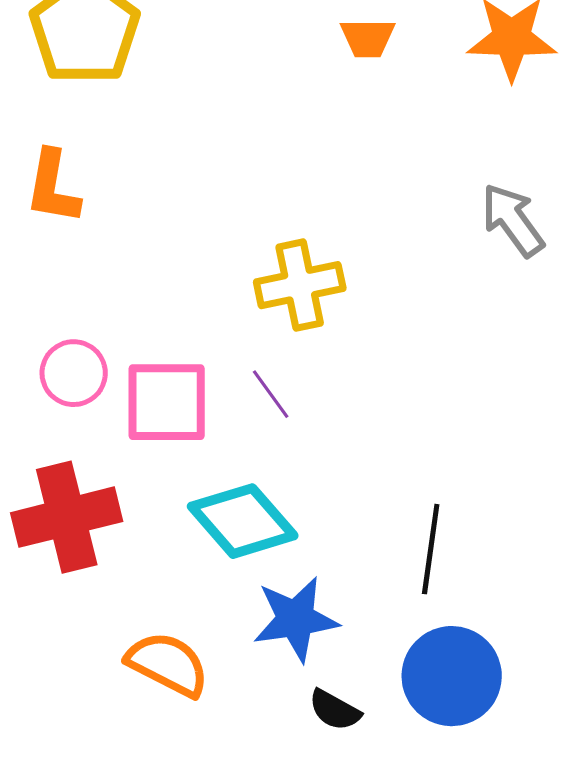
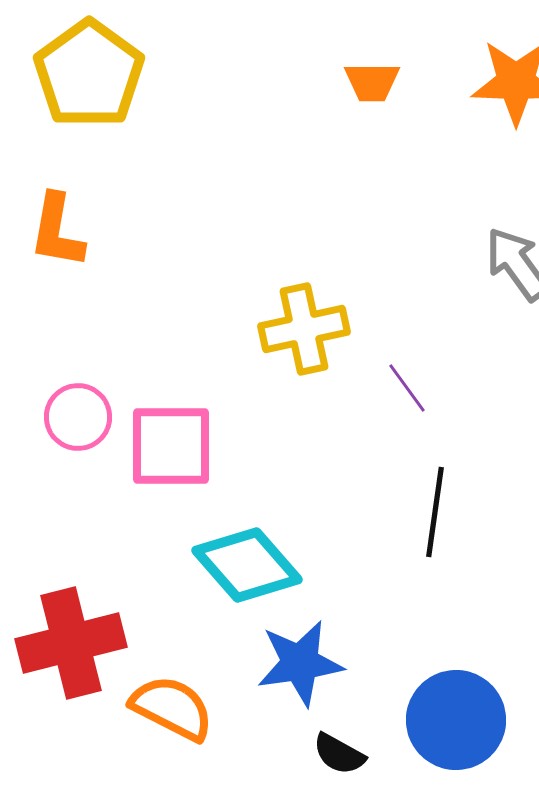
purple line: (271, 394) -> (407, 388), moved
red cross: (67, 517) -> (71, 643), moved
black line: (431, 549) -> (435, 512), moved

